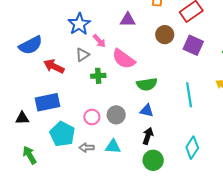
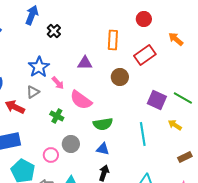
purple square: (193, 45) -> (157, 100), moved
gray triangle: (82, 55) -> (33, 92), moved
green cross: (98, 76) -> (57, 116), turned 32
gray circle: (116, 115) -> (71, 144), moved

